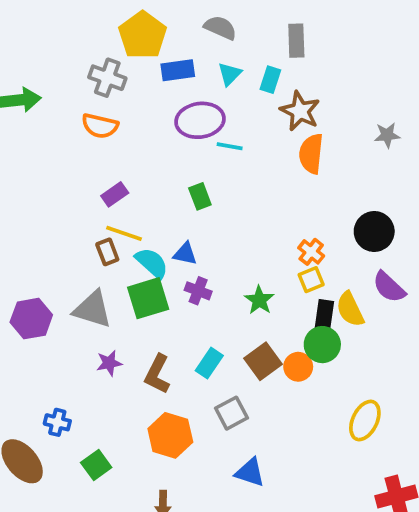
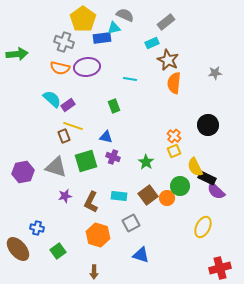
gray rectangle: (296, 41) -> (166, 22), turned 54
cyan triangle: (230, 74) -> (114, 28), moved, turned 32
cyan rectangle: (270, 80) -> (152, 43), turned 48
purple ellipse: (200, 120) -> (87, 67), moved
cyan semicircle: (152, 263) -> (52, 99), moved
purple semicircle: (389, 287) -> (216, 191), moved
black rectangle: (324, 317) -> (207, 178), moved, turned -72
cyan rectangle: (209, 363) -> (119, 196), turned 63

